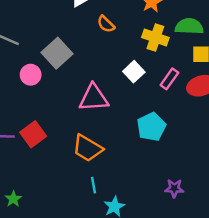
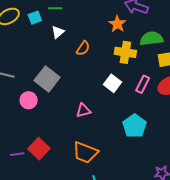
orange semicircle: (106, 24) -> (83, 48), turned -91
pink triangle: (94, 98) -> (83, 110), size x0.6

